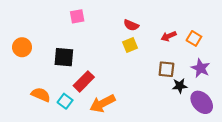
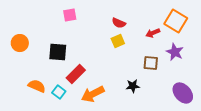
orange square: (194, 38) -> (176, 21), moved, size x1.6
purple star: (201, 68) -> (175, 52), moved
black star: (180, 86) -> (133, 86), moved

